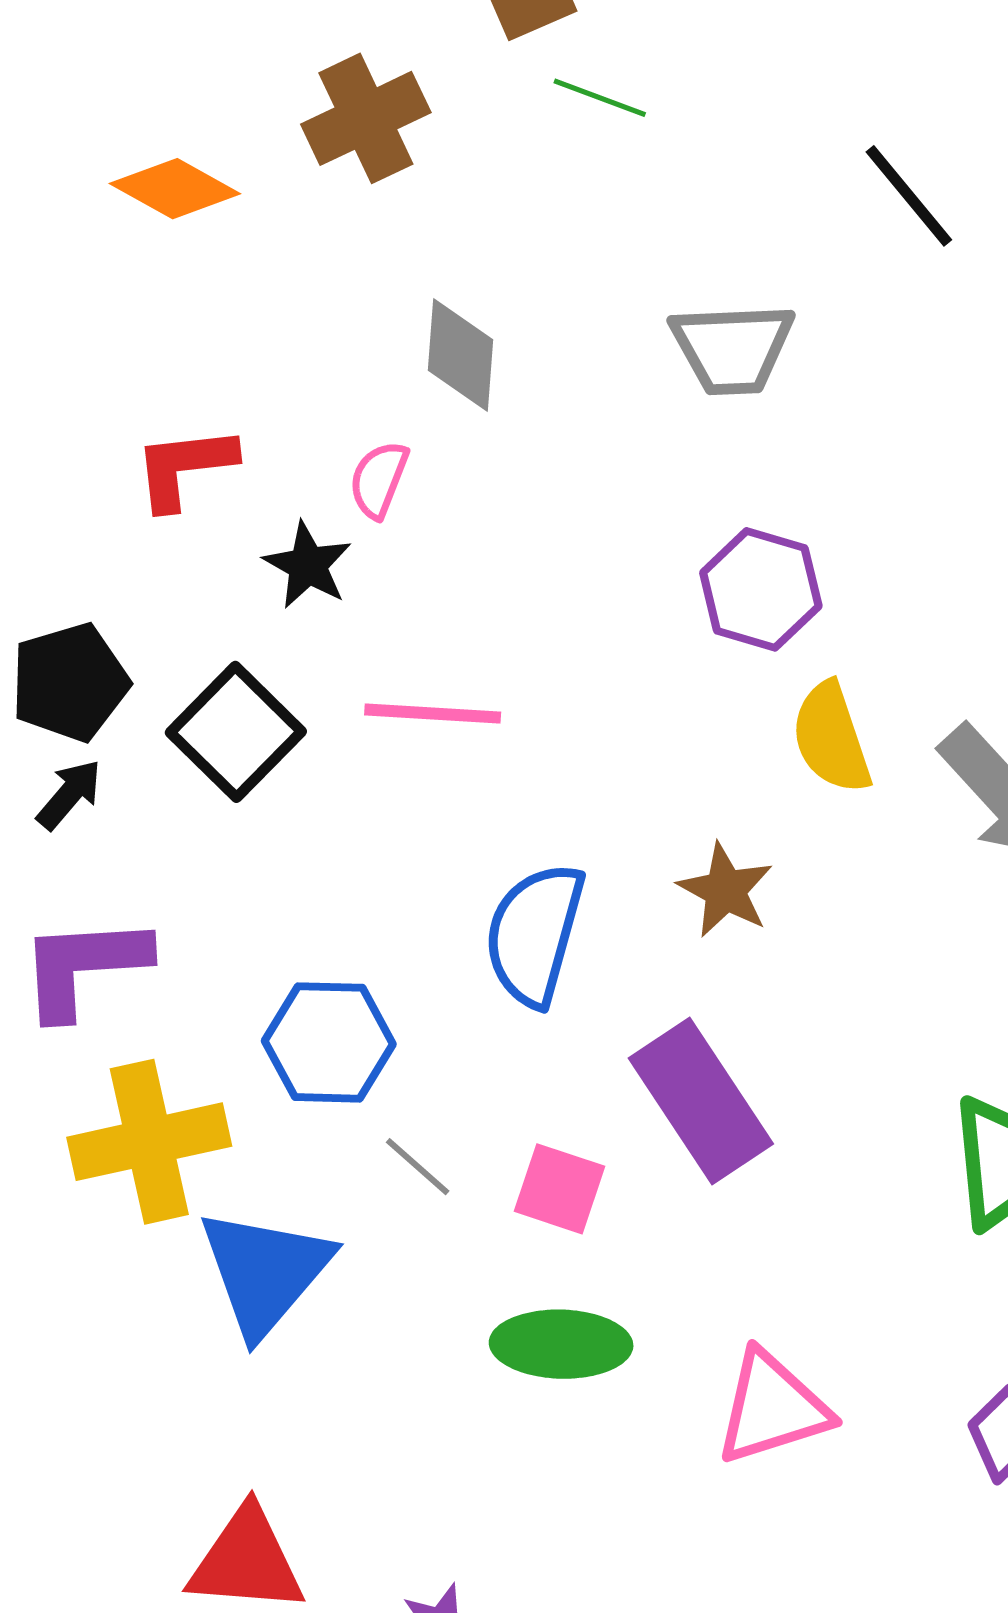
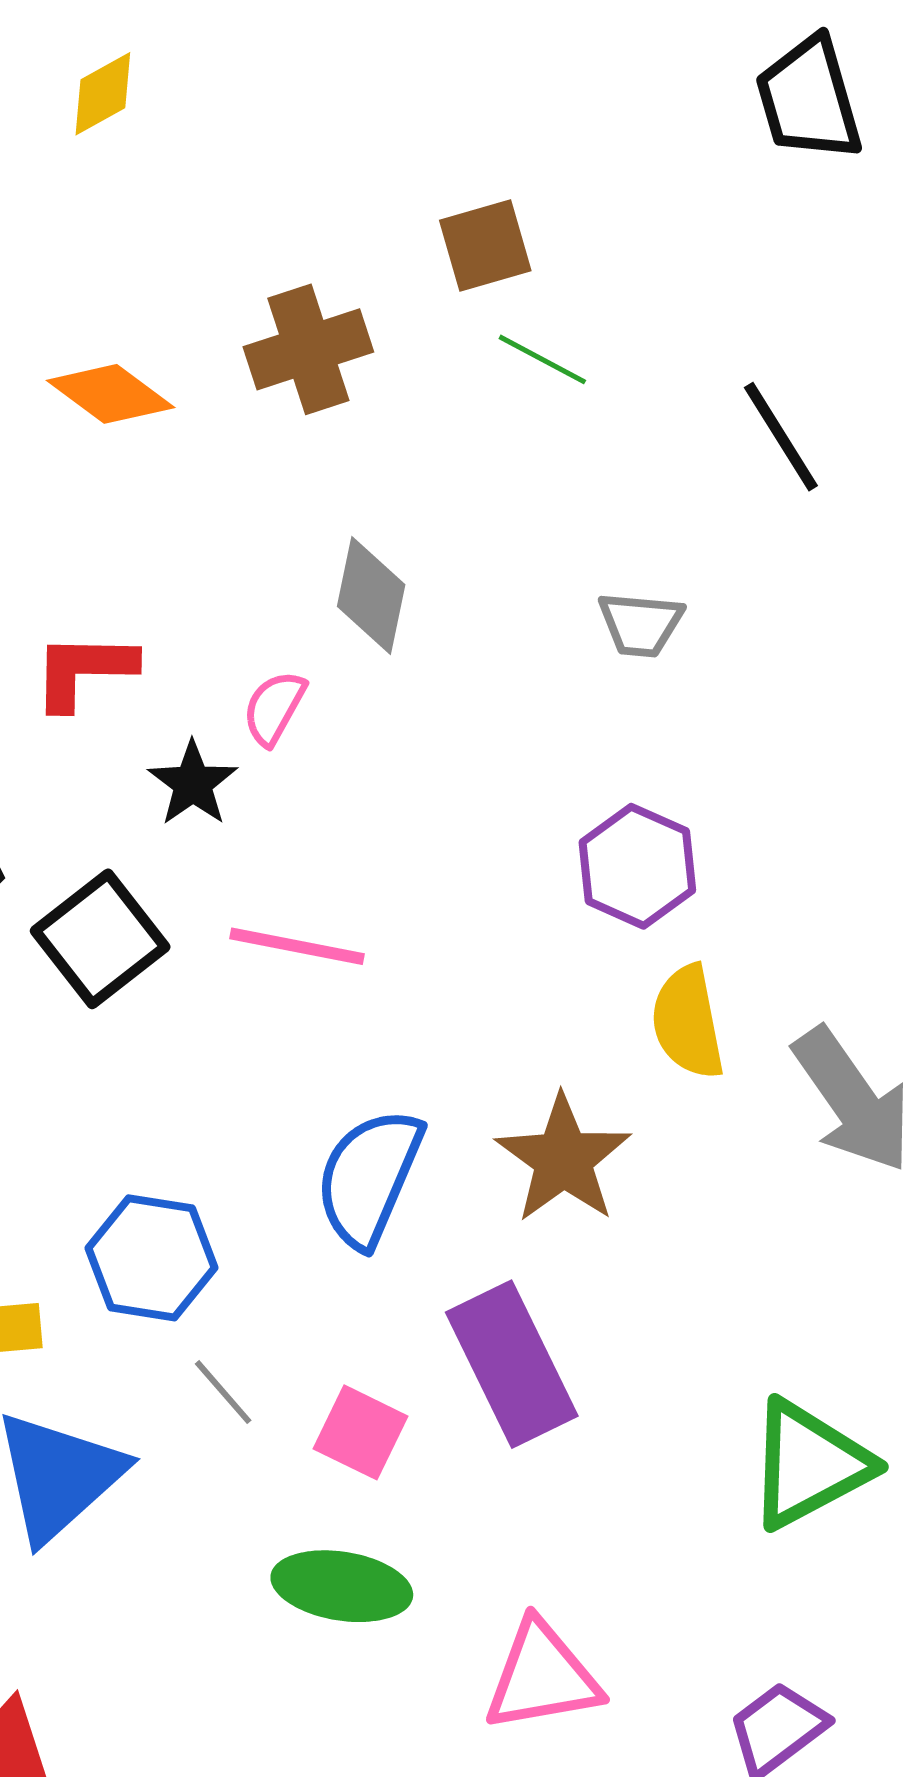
black line: (909, 196) -> (781, 437), moved
gray trapezoid: (732, 348) -> (641, 624), size x0.7
brown star: (725, 890) -> (563, 1159), size x1.4

